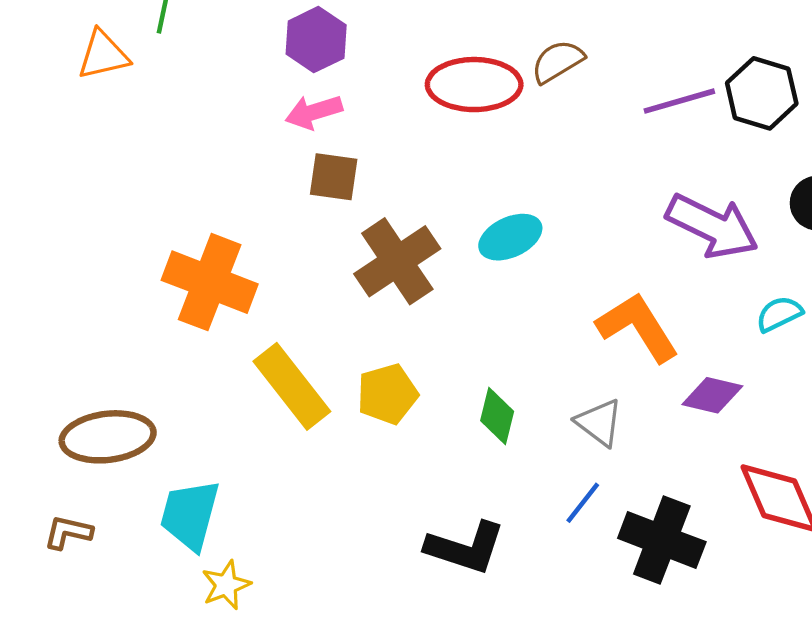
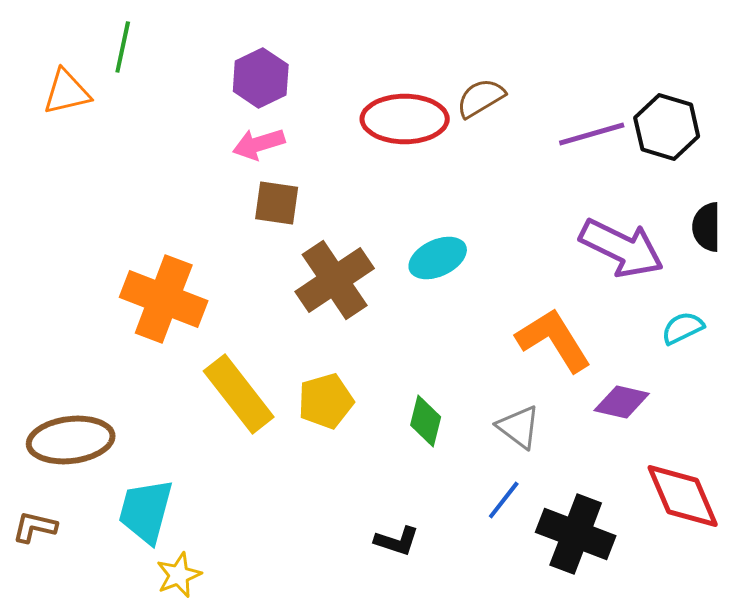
black L-shape: (465, 548) -> (397, 541), size x0.6

